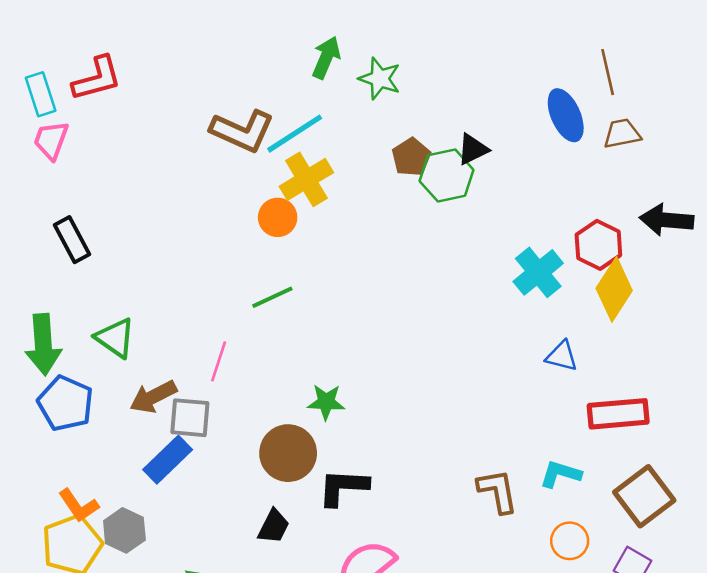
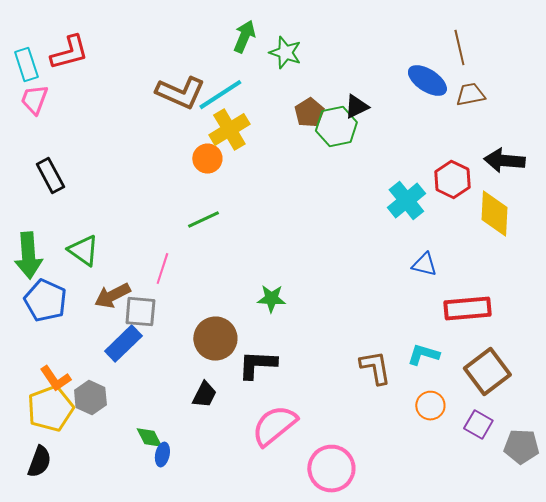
blue ellipse: (566, 115) -> (427, 81), turned -33
yellow diamond: (614, 289) -> (494, 214), moved, turned -30
green star: (326, 402) -> (271, 299), moved

